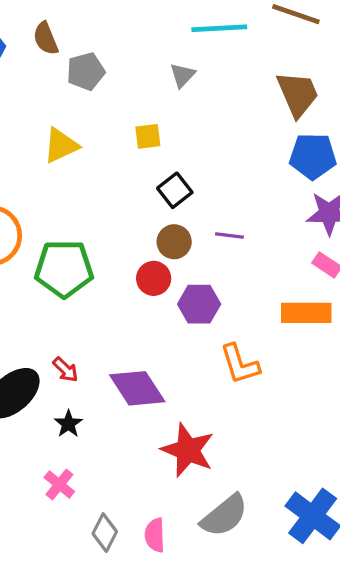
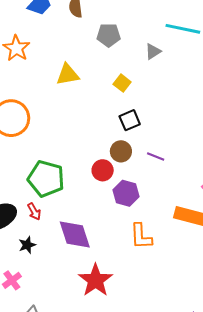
gray pentagon: (86, 71) -> (109, 35), moved
yellow square: (148, 136) -> (122, 83), turned 30
green pentagon: (64, 269) -> (46, 179), moved

